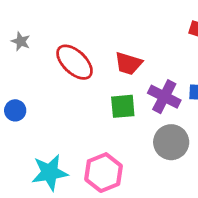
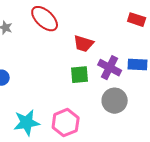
red ellipse: (75, 62) -> (45, 19), moved

